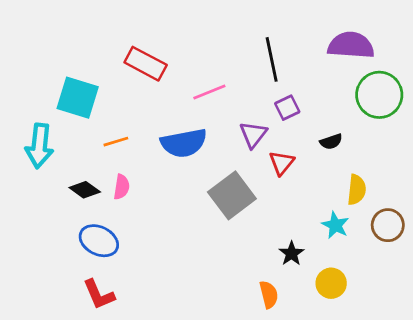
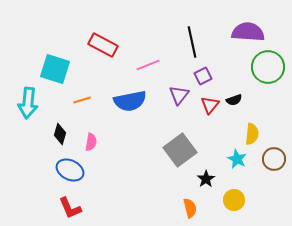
red triangle: (282, 163) -> (210, 105), moved
pink semicircle: (122, 187) -> (91, 142), moved
black diamond: (85, 190) -> (60, 134), turned 70
gray square: (232, 195) -> (180, 150), moved

